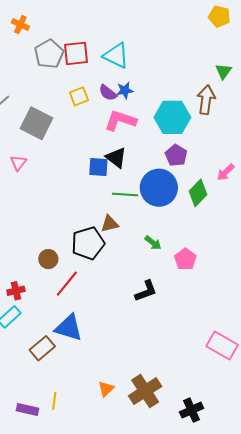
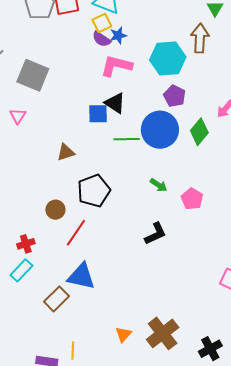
yellow square: (79, 96) -> (102, 23), moved
brown triangle: (110, 224) -> (66, 152), moved

